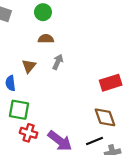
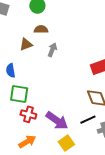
brown triangle: (29, 66) -> (26, 44), moved, turned 32

